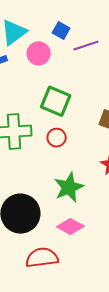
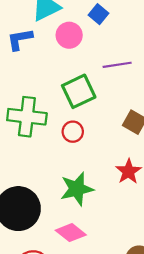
purple line: (86, 46) -> (117, 65), moved
green square: (56, 101) -> (79, 91), turned 32

